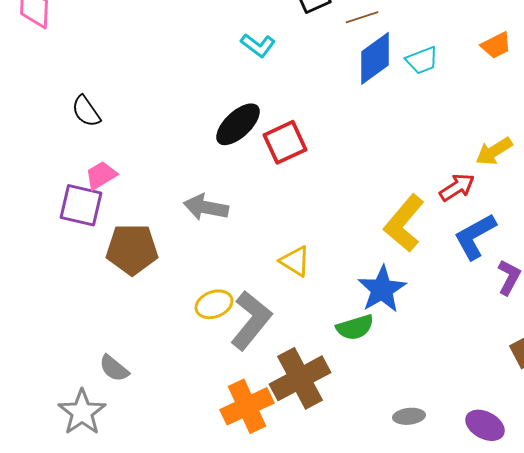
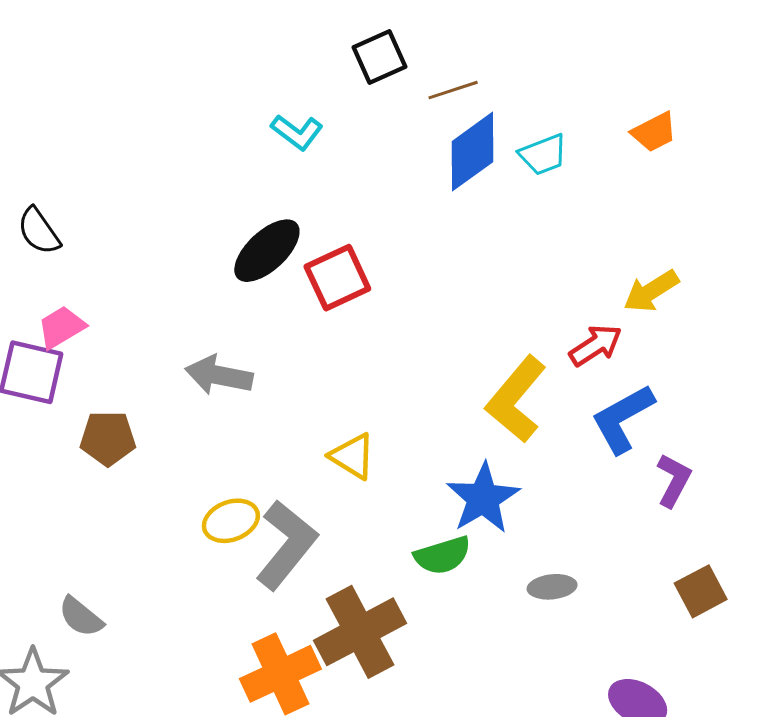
brown pentagon: (132, 249) -> (108, 438), size x0.7
gray ellipse: (409, 416) -> (552, 587), moved

